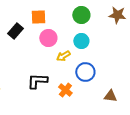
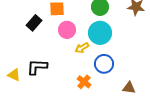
cyan circle: (81, 41) -> (100, 33), size x1.5
black L-shape: (37, 81) -> (37, 67), moved

